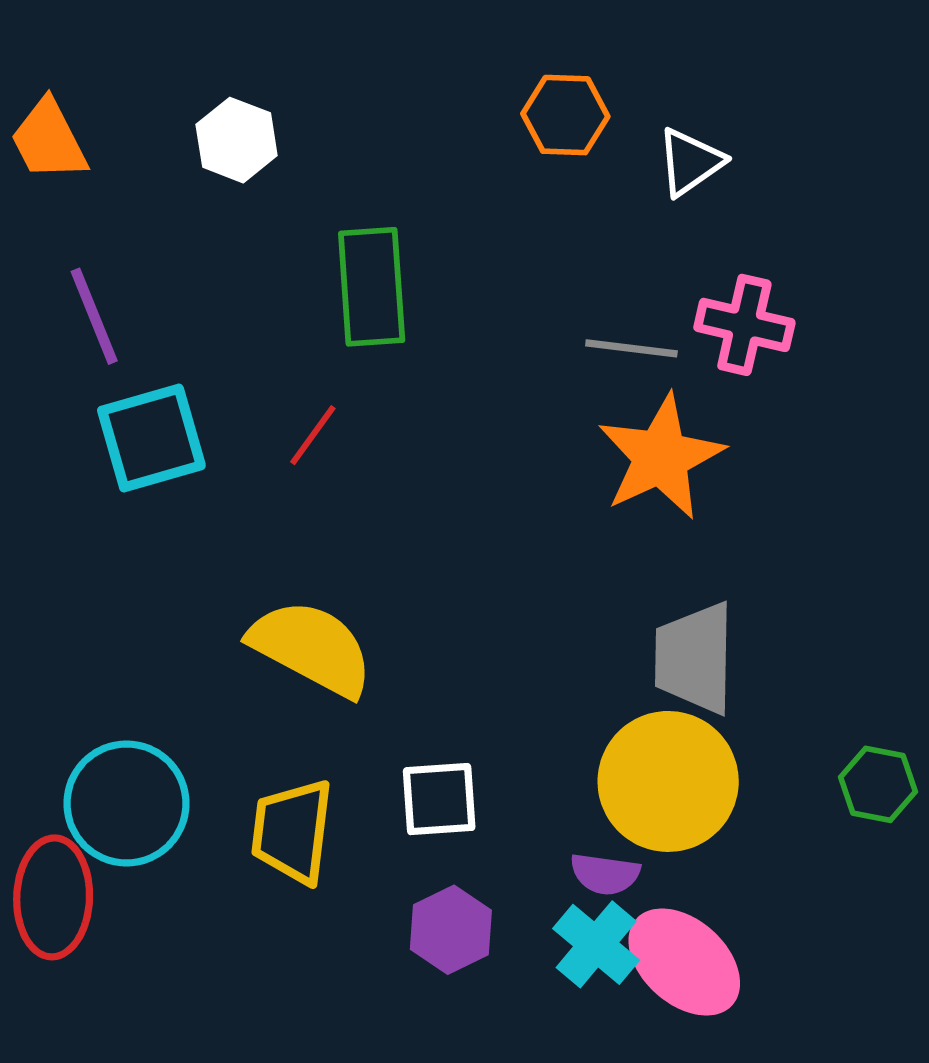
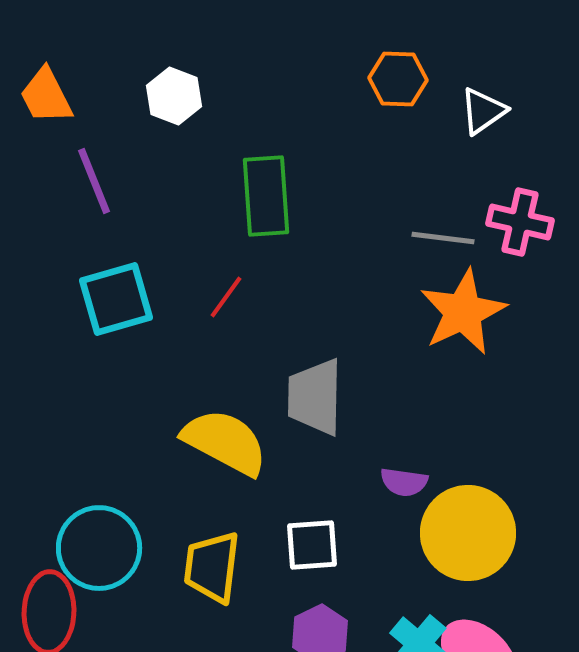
purple line: (94, 316) -> (94, 181), moved
gray trapezoid: (695, 658) -> (315, 397), moved
purple semicircle: (605, 874) -> (404, 482), moved

